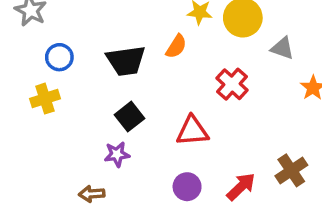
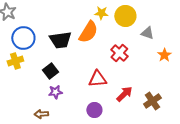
orange semicircle: (176, 46) -> (88, 32), size x1.6
blue circle: (59, 57) -> (23, 38), size x1.5
black square: (129, 117) -> (50, 71), moved
red arrow: (241, 187) -> (124, 94), moved

